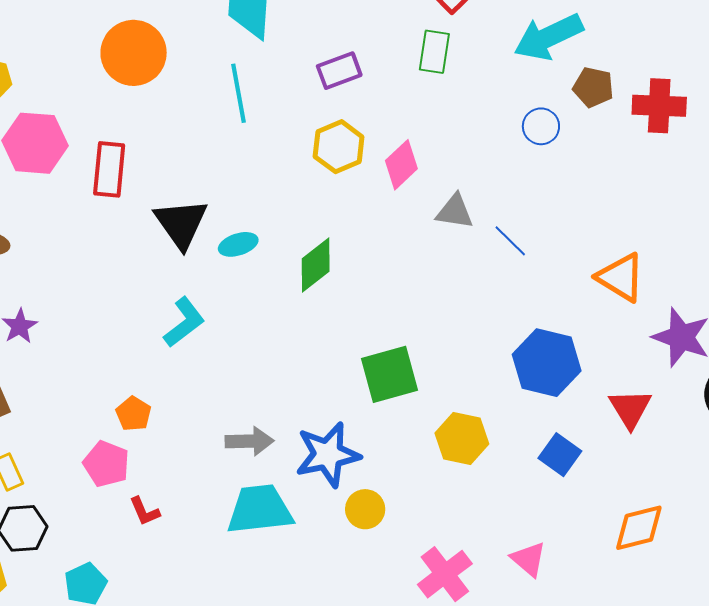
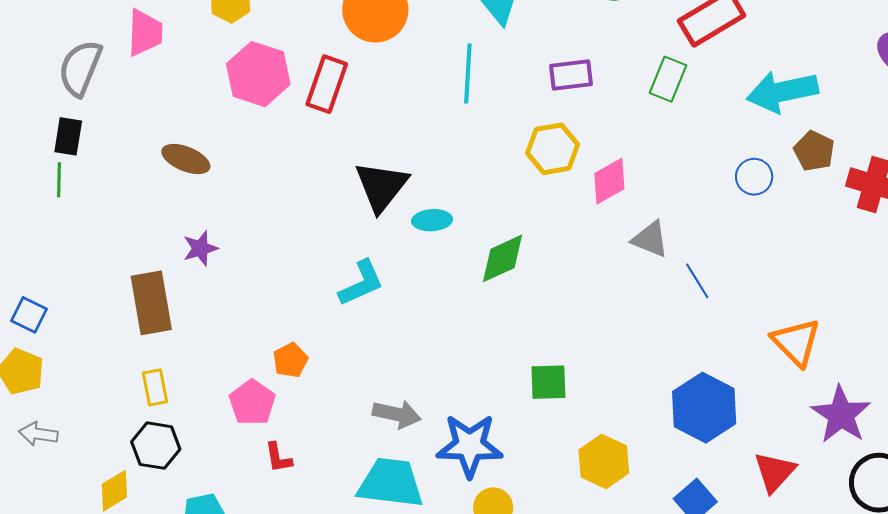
red rectangle: (109, 169) -> (327, 84), moved
green square: (389, 374) -> (548, 382), size x0.7

